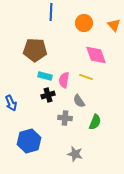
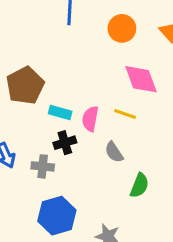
brown pentagon: (35, 50) -> (25, 86), moved, turned -30
gray cross: (65, 118) -> (43, 166), moved
blue hexagon: (29, 141) -> (57, 216), moved

